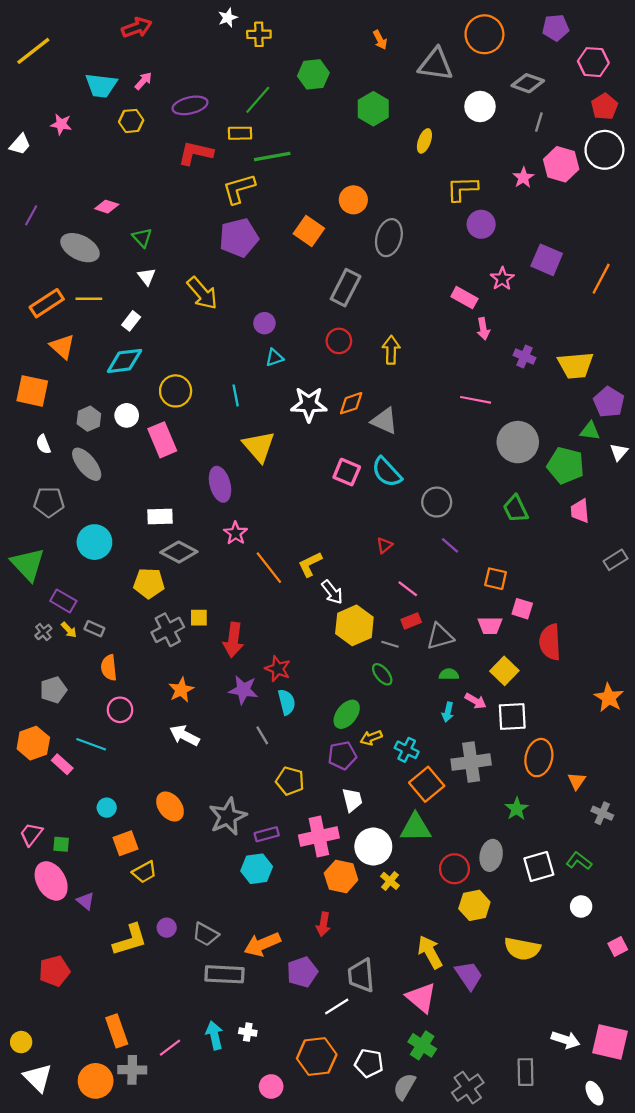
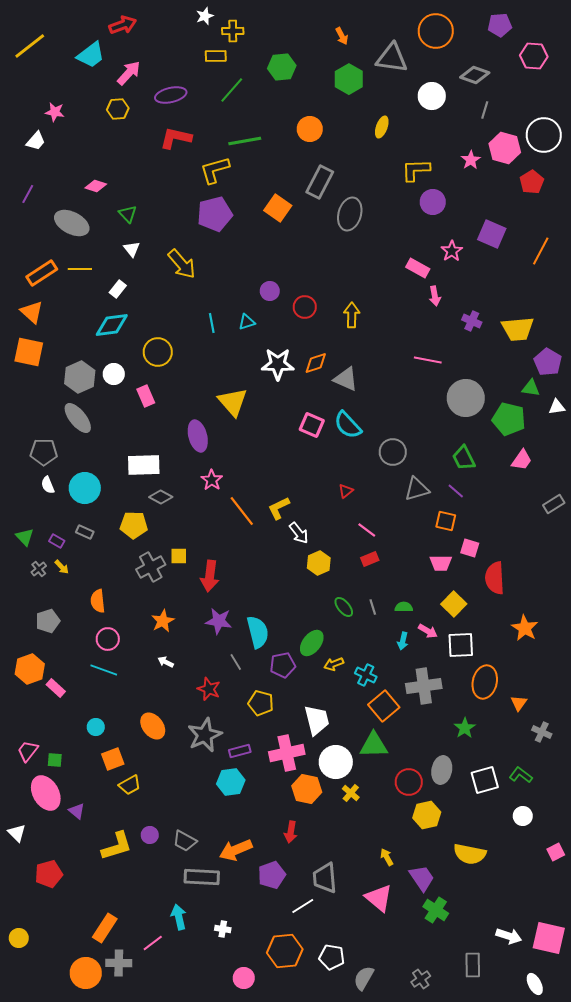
pink arrow: (143, 81) -> (129, 73), size x1.5
cyan trapezoid: (101, 85) -> (91, 55), moved, turned -44
red pentagon: (604, 107) -> (532, 182), moved
green hexagon: (373, 109) -> (349, 79), moved
yellow rectangle: (240, 133) -> (216, 56), moved
white trapezoid: (20, 144) -> (36, 141), moved
orange circle: (353, 200) -> (310, 129), moved
gray rectangle: (346, 288) -> (320, 182), moved
purple circle: (264, 323) -> (270, 291), moved
orange triangle: (62, 347) -> (32, 312), moved
cyan line: (236, 395) -> (212, 323), moved
gray hexagon: (89, 419) -> (80, 377), size x1.4
pink rectangle: (162, 440) -> (146, 396), size x0.7
white semicircle: (43, 444) -> (48, 485), moved
white triangle: (619, 452) -> (557, 407), turned 42
pink trapezoid: (580, 511) -> (522, 460), turned -140
white rectangle: (160, 517) -> (144, 465), size x1.4
purple line: (450, 545) -> (456, 491), moved
gray diamond: (179, 552) -> (161, 497), size x0.7
green triangle: (28, 564) -> (25, 537), moved, size x0.6
purple rectangle: (63, 601) -> (57, 541), size x0.7
yellow hexagon: (354, 625) -> (319, 563), size x0.7
gray rectangle: (94, 629) -> (85, 532), moved
gray triangle: (440, 636) -> (417, 489), moved
gray line: (390, 644) -> (373, 607), moved, turned 56
red star: (278, 669) -> (209, 689), moved
orange star: (609, 698) -> (525, 628), moved
cyan semicircle: (287, 702) -> (258, 632), size x1.4
white arrow: (184, 735) -> (166, 662), size x0.6
cyan line: (91, 744) -> (104, 670), moved
purple pentagon: (342, 755) -> (283, 665), moved
white trapezoid: (352, 800) -> (317, 720), size x1.4
yellow arrow: (430, 952) -> (387, 857), size x0.6
orange rectangle: (117, 1031) -> (105, 928), turned 52
cyan arrow: (214, 1035) -> (179, 917), moved
green cross: (422, 1045) -> (436, 910), moved
white triangle: (38, 1078) -> (17, 833), moved, size x0.7
gray cross: (468, 1088) -> (421, 979), size x0.7

